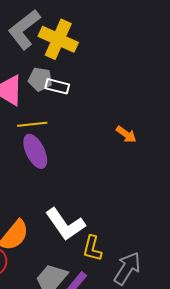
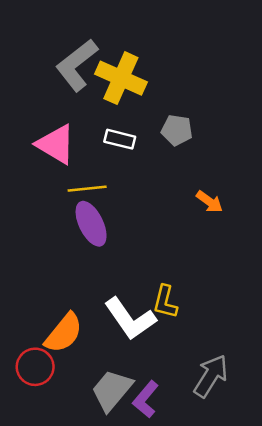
gray pentagon: (40, 79) -> (177, 130), moved
yellow L-shape: (92, 248) -> (165, 302), moved

